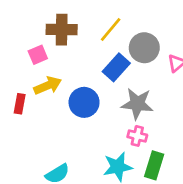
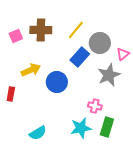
pink square: (38, 55) -> (16, 36), moved
red rectangle: (20, 104) -> (11, 94), moved
gray star: (137, 104) -> (109, 75), moved, turned -30

